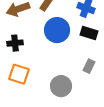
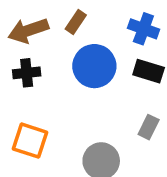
black cross: (15, 43) -> (27, 73), moved

